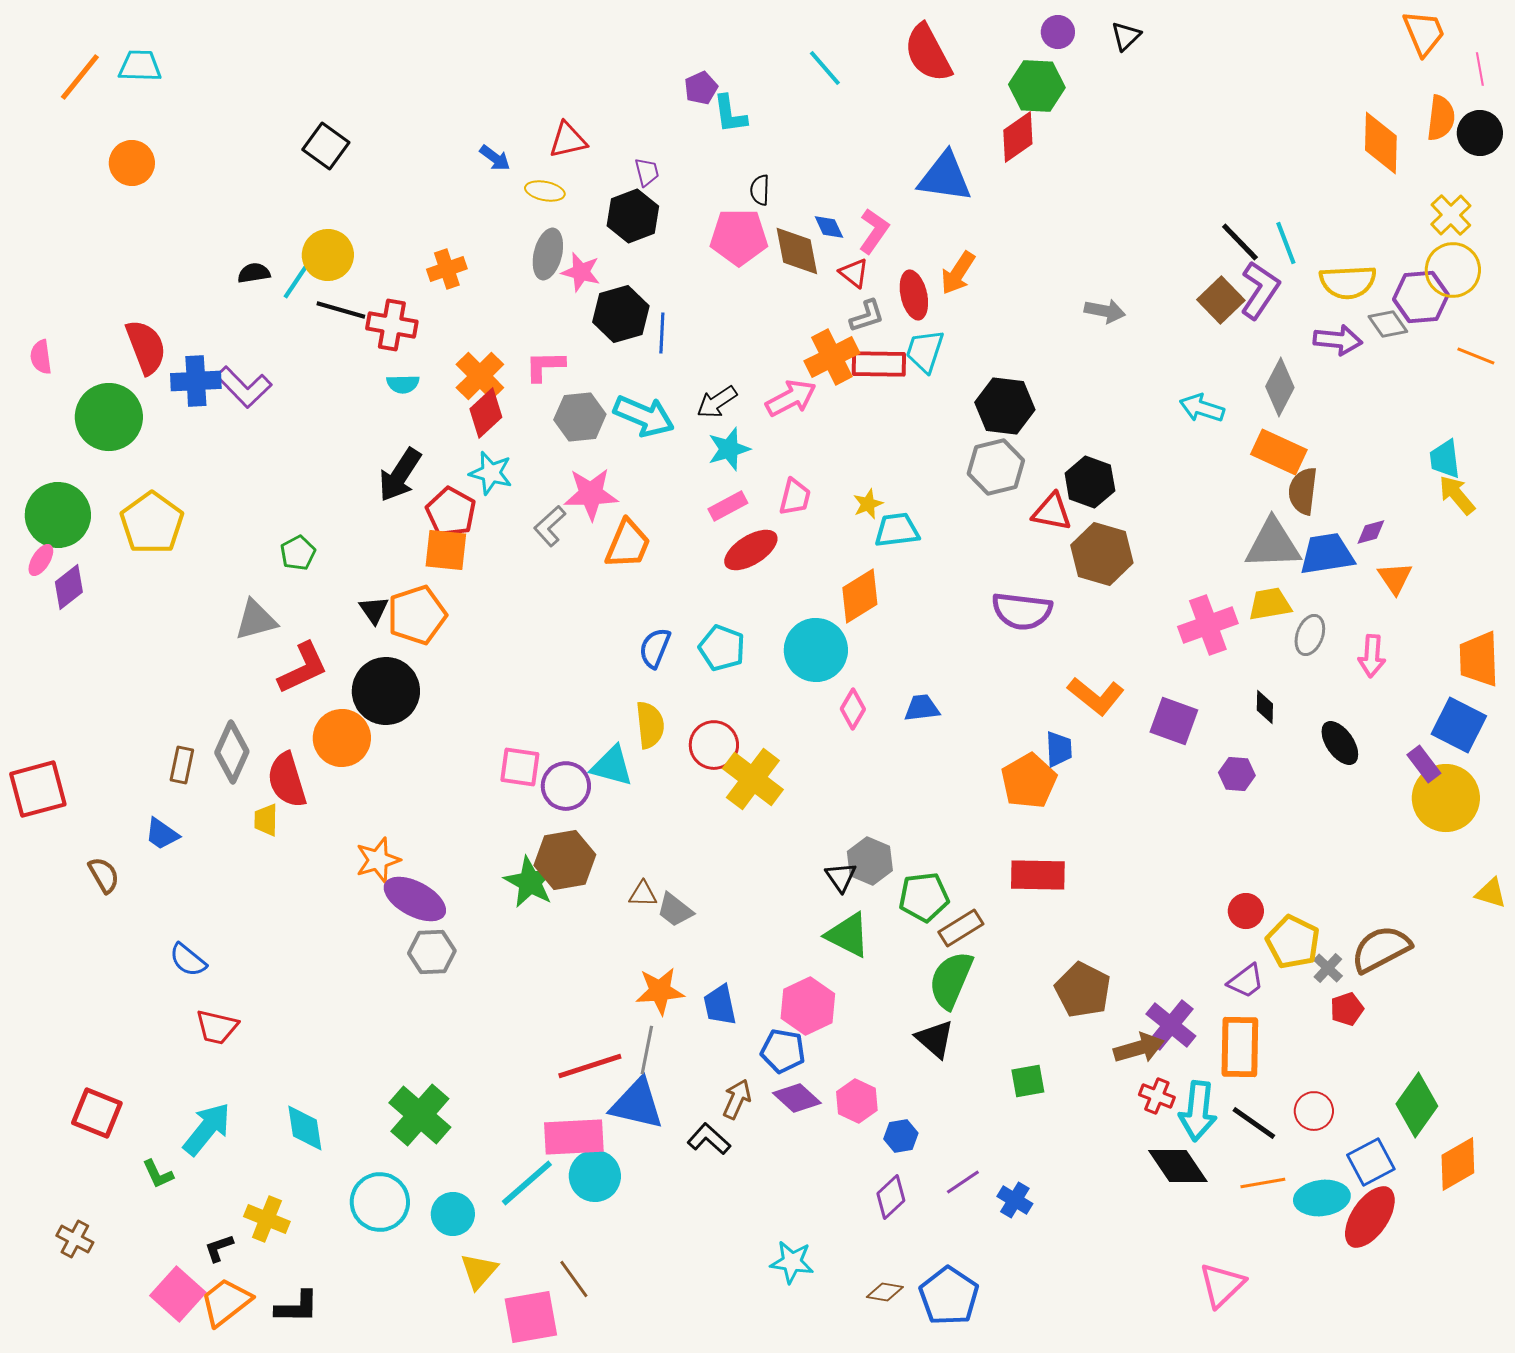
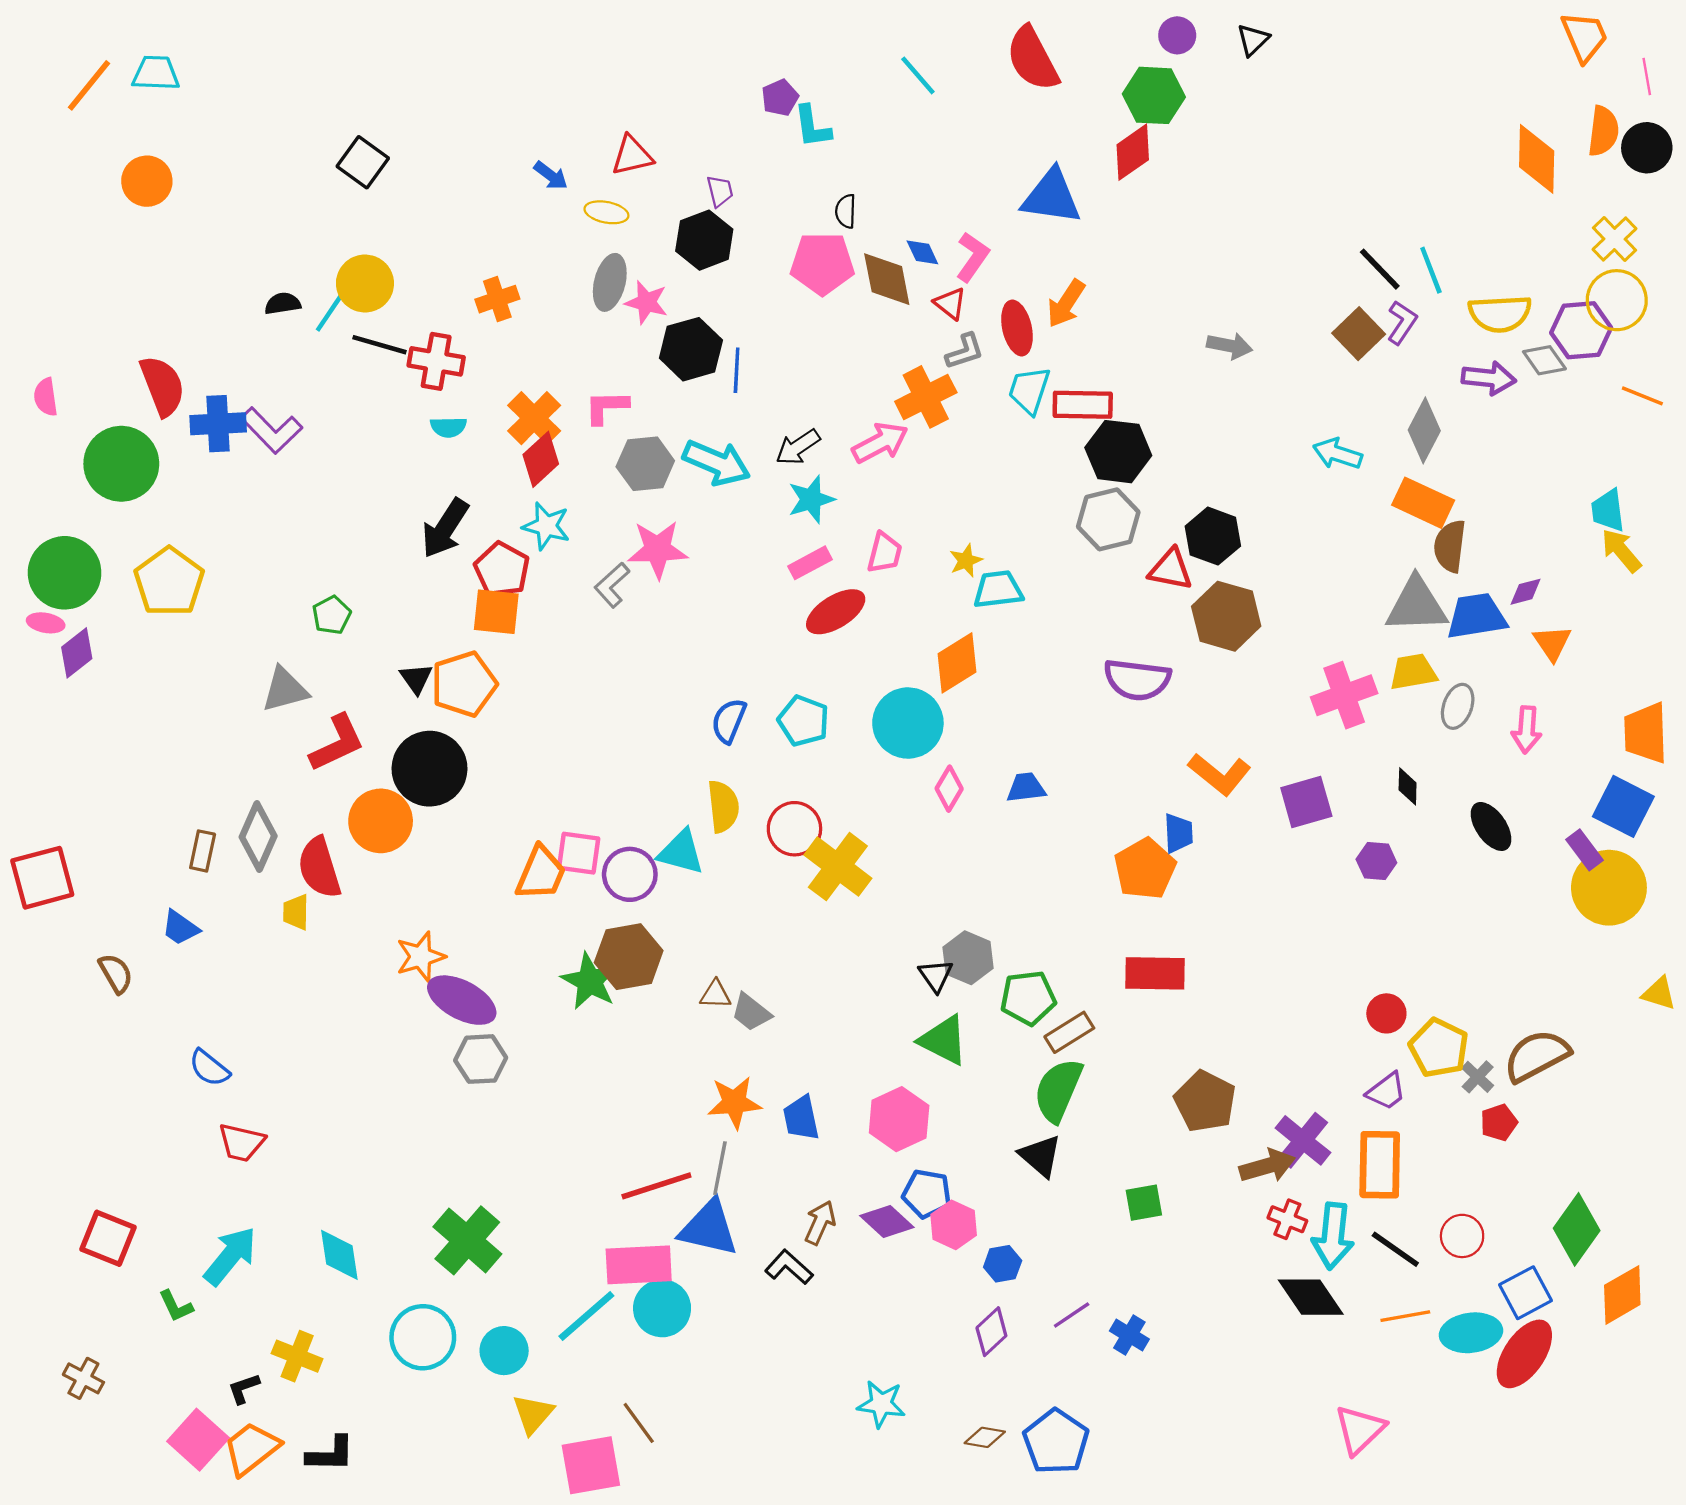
purple L-shape: (1260, 290) -> (1402, 322), size x0.7
red rectangle: (879, 364) -> (1083, 405), moved
orange trapezoid: (628, 544) -> (541, 873), moved
pink ellipse: (41, 560) -> (46, 623), turned 68
purple square: (1174, 721) -> (1306, 802), turned -36
blue pentagon: (783, 1051) -> (927, 1194), moved

